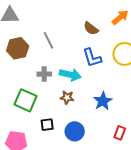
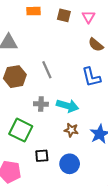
brown semicircle: (91, 28) -> (96, 45), moved
blue L-shape: (92, 58) -> (91, 77), moved
brown star: (67, 97) -> (71, 130), moved

